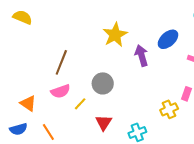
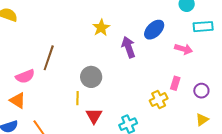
yellow star: (115, 35) -> (101, 28), size x0.7
pink semicircle: (60, 91) -> (25, 76), moved
yellow line: (80, 104) -> (78, 98), moved, turned -40

